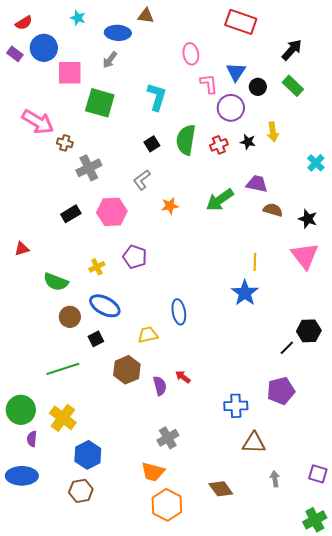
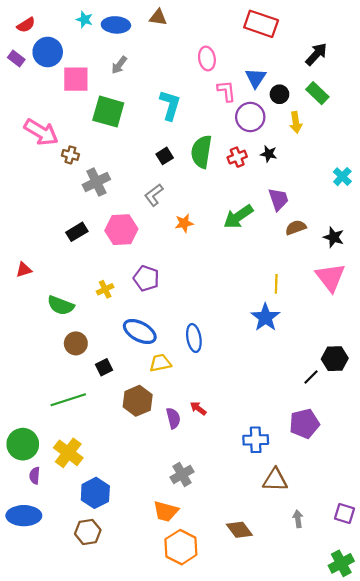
blue ellipse: (118, 33) -> (116, 25), moved
yellow arrow: (273, 132) -> (296, 122), moved
purple trapezoid: (257, 184) -> (278, 199), turned 60
brown semicircle: (273, 210) -> (296, 227), turned -36
blue ellipse: (105, 306) -> (140, 331), moved

